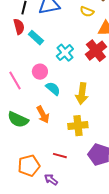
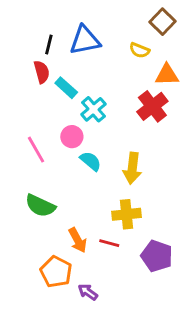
cyan cross: (65, 53) -> (93, 109), moved
orange arrow: (43, 115) -> (78, 240), moved
red line: (60, 156) -> (109, 243), moved
orange pentagon: (29, 166) -> (56, 272), turned -30

